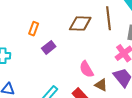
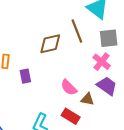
purple rectangle: (49, 47) -> (25, 76), turned -48

